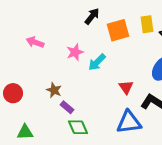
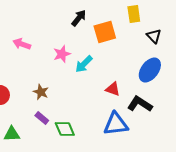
yellow rectangle: (147, 24) -> (134, 14), moved
red triangle: (126, 87) -> (113, 89), turned -35
purple rectangle: (67, 107) -> (42, 118), moved

